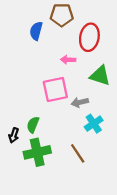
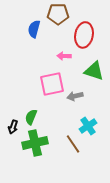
cyan cross: (94, 124) -> (88, 126), moved

